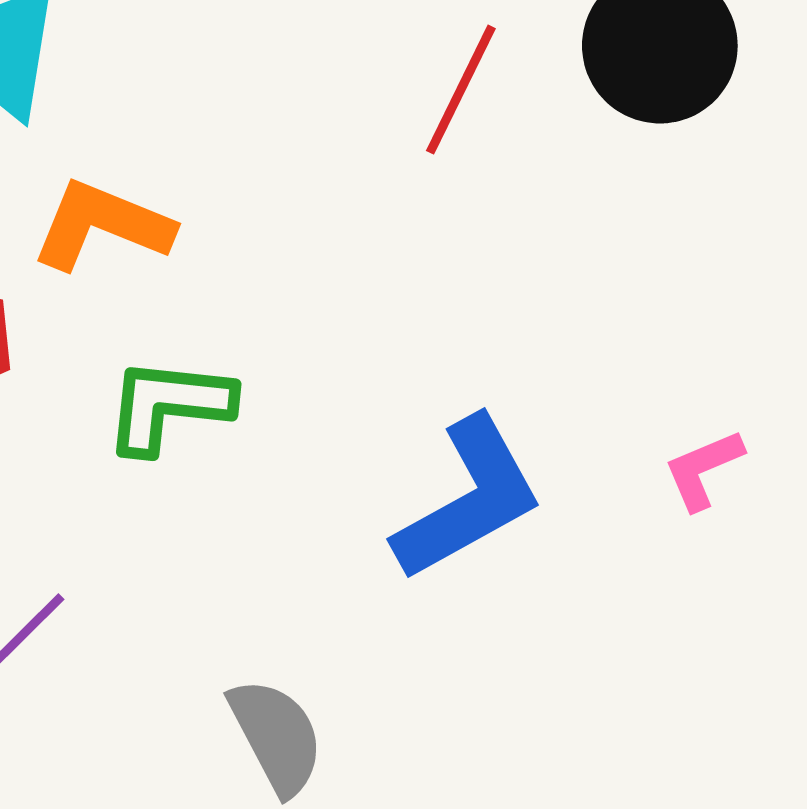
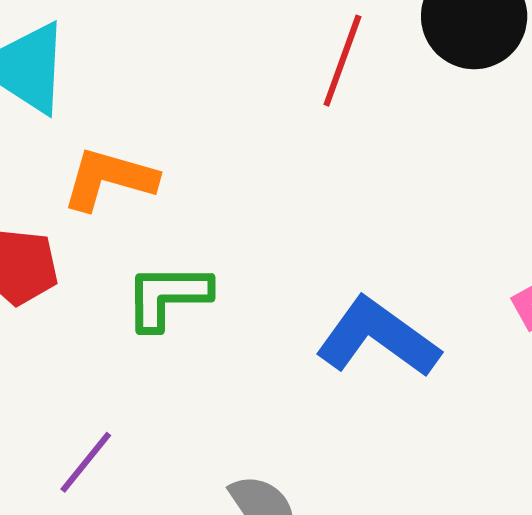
blue L-shape: (468, 499) -> (378, 338), turned -109

